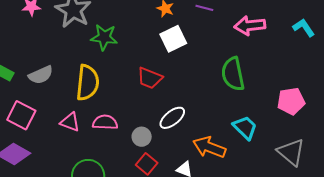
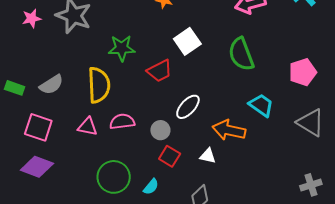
green star: (104, 37) -> (122, 48), moved
white square: (173, 39) -> (187, 41), moved
red trapezoid: (150, 78) -> (160, 71), turned -40

